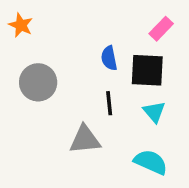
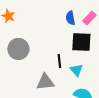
blue semicircle: (109, 58) -> (70, 18), moved
cyan triangle: (154, 112) -> (76, 70), moved

